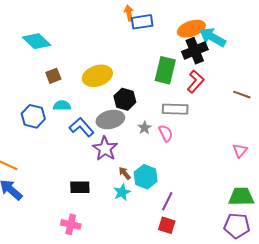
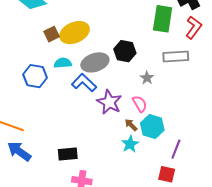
yellow ellipse: (97, 76) -> (74, 33), moved
gray ellipse: (110, 120) -> (95, 62), moved
pink semicircle: (166, 133) -> (140, 104), moved
black rectangle: (80, 187) -> (68, 154), moved
red square: (167, 225) -> (167, 174), moved

